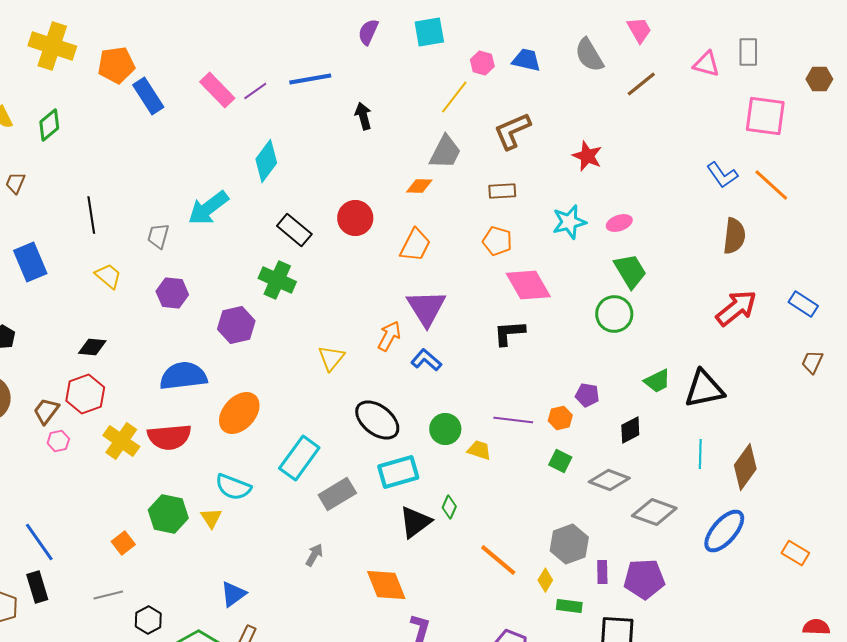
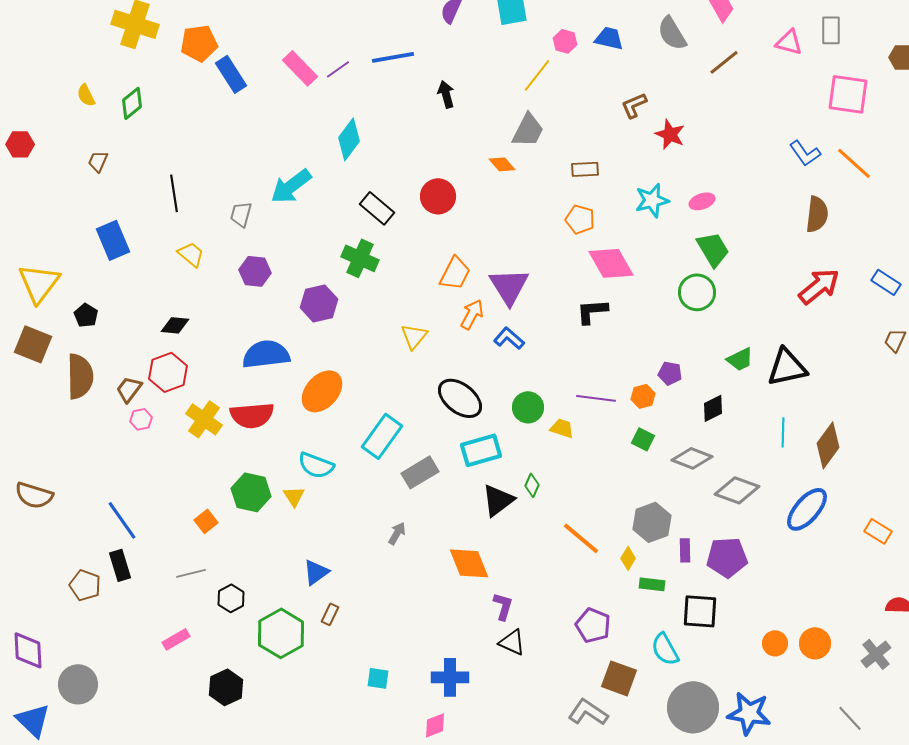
brown L-shape: (512, 131) -> (634, 105), moved, size x0.7
orange diamond: (419, 186) -> (502, 164), turned 48
orange trapezoid: (415, 245) -> (455, 273), moved

